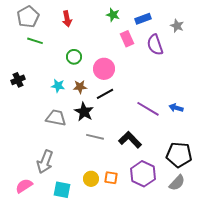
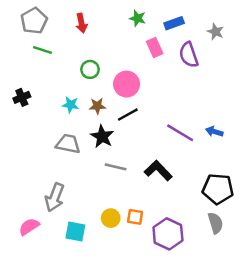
purple hexagon: (143, 174) -> (168, 234), moved
gray semicircle: (177, 183) -> (215, 223), turned -60

